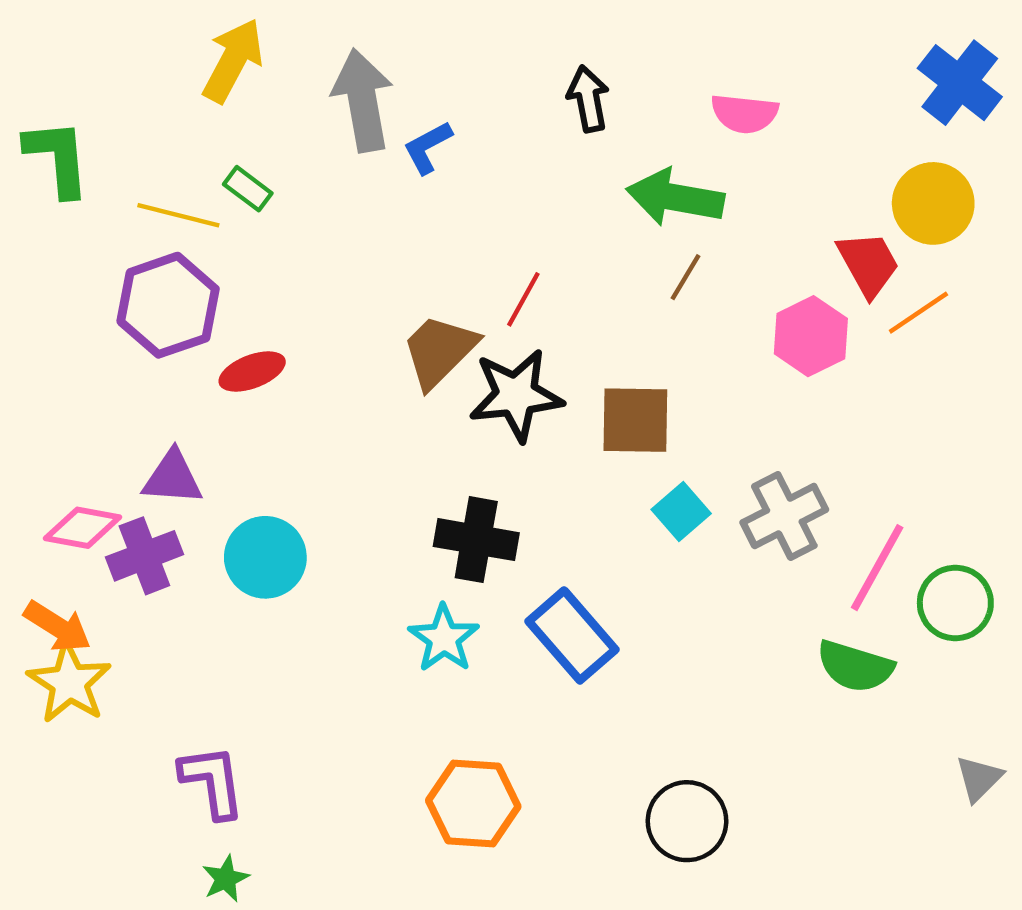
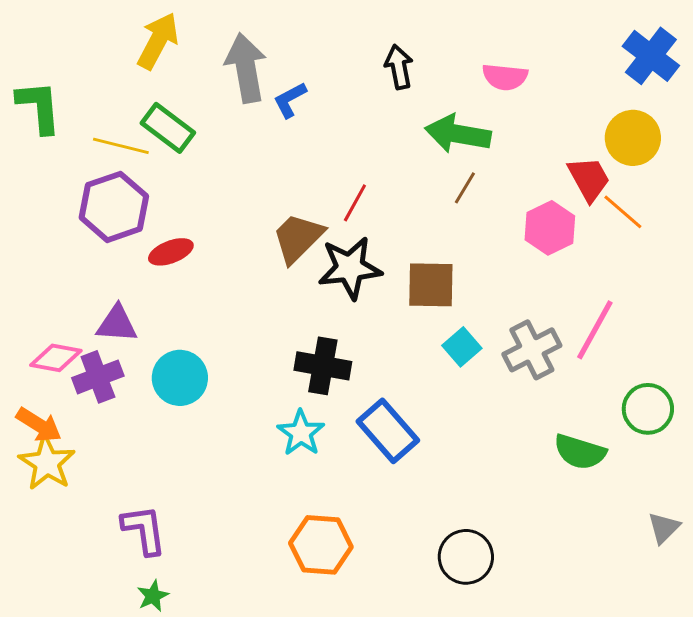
green rectangle: (248, 189) -> (168, 128), size x1.6
orange line: (918, 313) -> (623, 212), turned 75
pink line: (877, 568) -> (595, 330), moved

